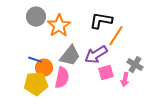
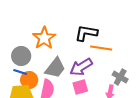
gray circle: (36, 17) -> (21, 56), moved
orange line: (116, 36) -> (101, 48), turned 65
pink square: (106, 73) -> (80, 87), moved

